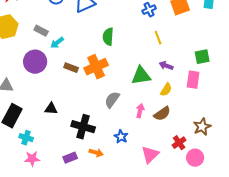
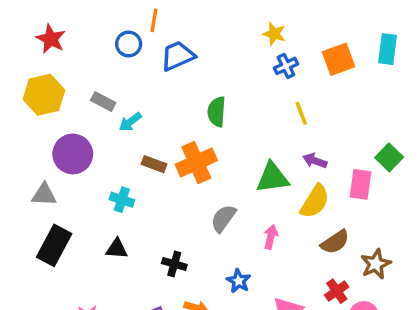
green square: (202, 57) -> (389, 157), moved, turned -35
purple circle: (35, 62) -> (73, 154), moved
yellow semicircle: (166, 90) -> (315, 201), size x1.5
black triangle: (51, 109) -> (117, 249), moved
brown semicircle: (162, 114) -> (335, 242), moved
black cross: (83, 127) -> (174, 264), size x0.6
cyan cross: (26, 138) -> (122, 200), moved

